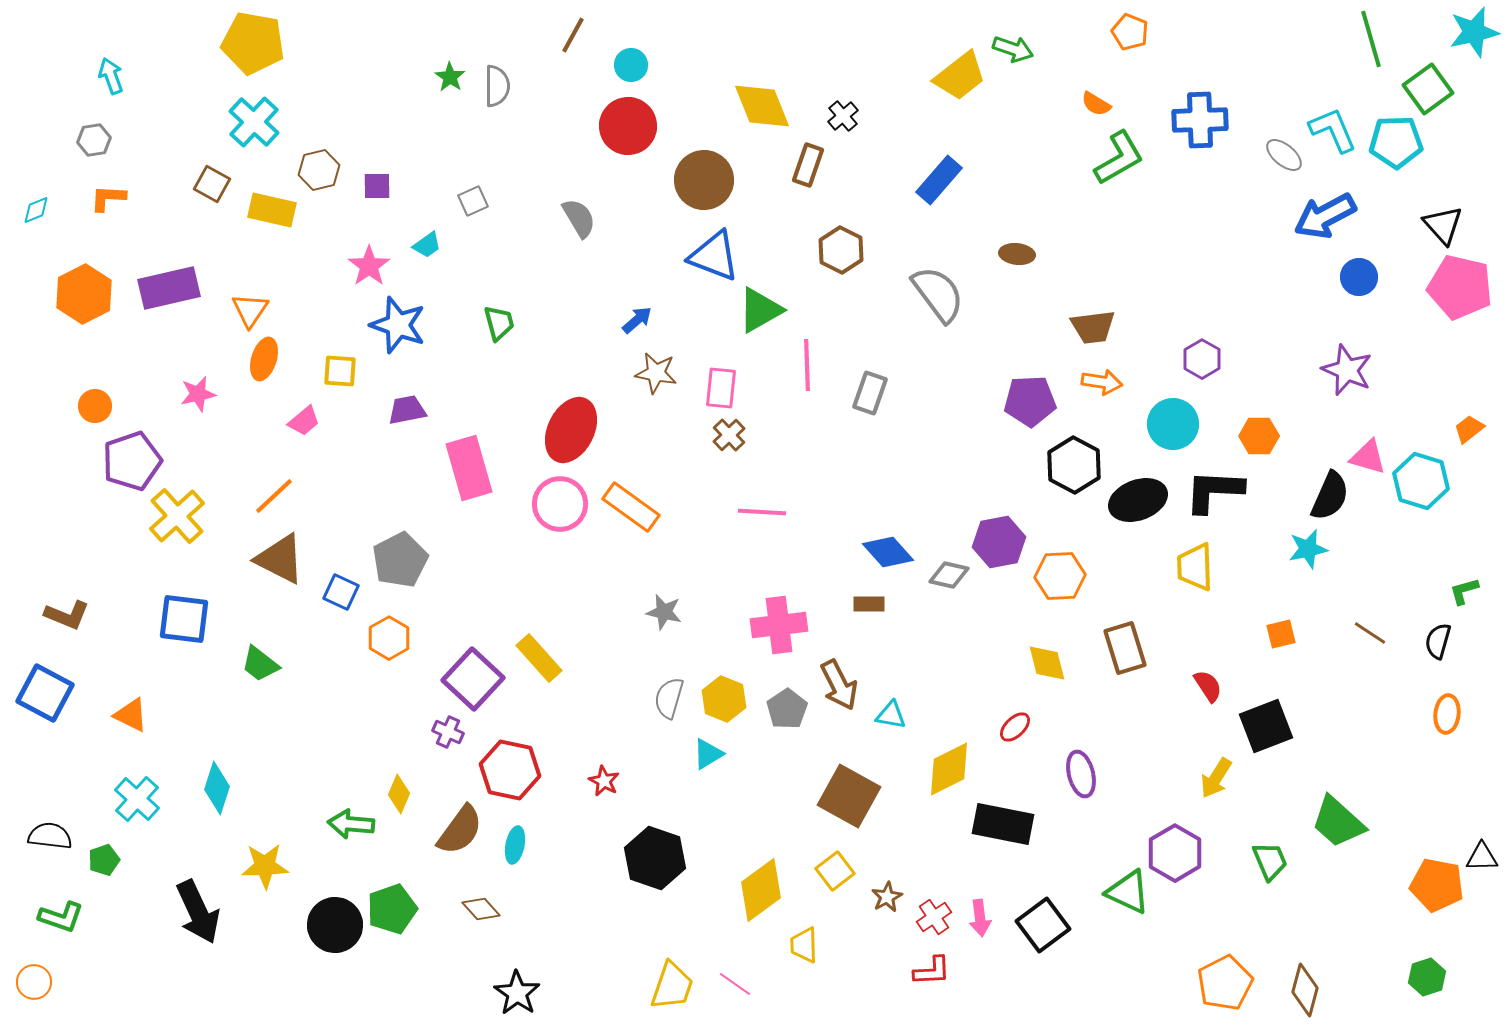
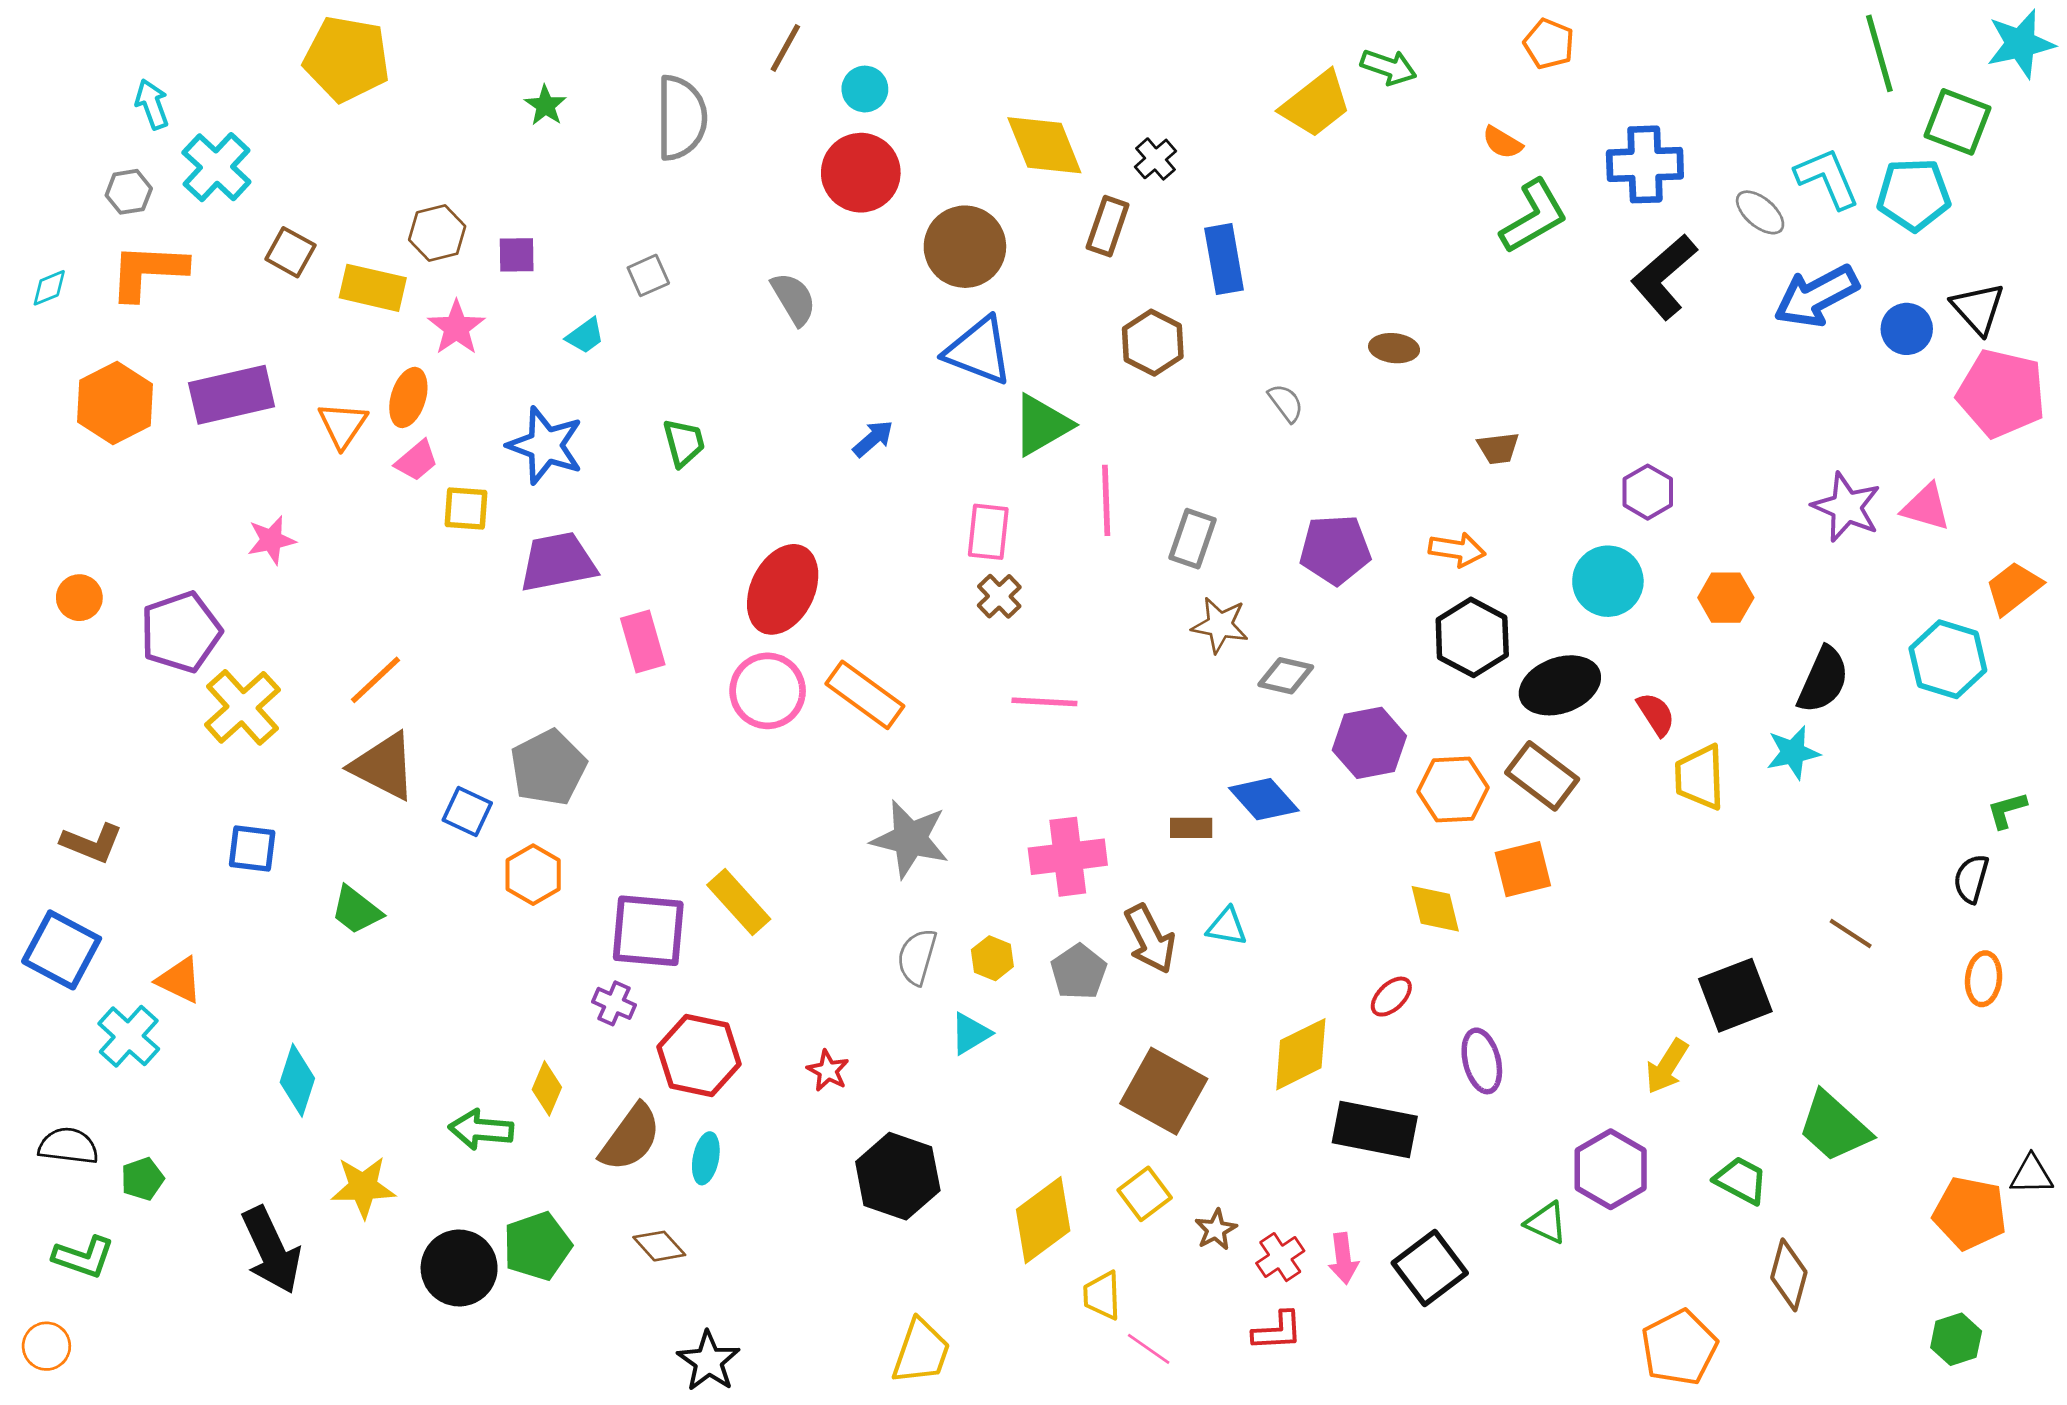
green star: (450, 77) -> (545, 105), moved
gray semicircle: (497, 86) -> (681, 118), size x1.5
green square: (1428, 89) -> (1957, 122), turned -33
cyan cross: (254, 122) -> (216, 167), moved
blue rectangle: (939, 180) -> (1224, 259), moved, turned -51
orange L-shape: (108, 198) -> (148, 271), size x1.6
pink star: (369, 266) -> (456, 328), moved
blue circle: (1359, 277) -> (1907, 329), moved
gray semicircle: (938, 294) -> (1286, 403), size x0.5
brown trapezoid: (1093, 327) -> (1498, 448), size x0.7
orange ellipse: (264, 359) -> (408, 397), moved
brown star: (656, 373) -> (1220, 625), moved
orange arrow: (1102, 382) -> (1457, 550), moved
purple pentagon: (1030, 401) -> (1335, 550), moved
orange circle: (95, 406) -> (79, 598), moved
purple trapezoid: (407, 410) -> (558, 562), size x1.5
pink trapezoid: (304, 421) -> (417, 461), moved
orange trapezoid: (1469, 429) -> (2014, 588), size x1.4
pink triangle: (1368, 457) -> (1926, 507), moved
pink rectangle: (469, 468) -> (643, 641), size x0.7
black L-shape: (1214, 491) -> (1664, 277), moved, turned -44
blue diamond: (888, 552) -> (1264, 799), moved
yellow trapezoid: (1195, 567) -> (1700, 777), moved
gray diamond: (949, 575) -> (1286, 676), moved
gray star: (664, 612) -> (910, 839), size x1.6
blue square: (184, 619) -> (252, 849), size x0.7
brown line: (1370, 633) -> (1851, 933), moved
orange square: (1281, 634) -> (1523, 869), moved, size x1.4
brown rectangle: (1125, 648) -> (1542, 776), moved, turned -36
purple square: (473, 679) -> (648, 931), turned -38
red semicircle: (1208, 686) -> (1656, 714), moved
yellow hexagon: (724, 699) -> (992, 958), size x0.7
cyan triangle: (891, 715) -> (1227, 927), moved
cyan cross: (137, 799) -> (129, 1036), moved
green trapezoid: (1270, 861) -> (1741, 1180), turned -39
green triangle: (1128, 892) -> (1546, 1223), size x0.7
pink line: (735, 984) -> (1149, 1349), moved
brown diamond: (1305, 990) -> (1789, 1275), moved

